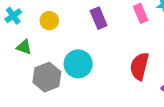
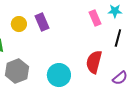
purple rectangle: (99, 18) -> (42, 22), moved
cyan circle: (78, 64) -> (59, 75), moved

